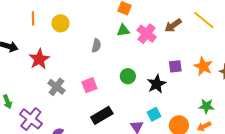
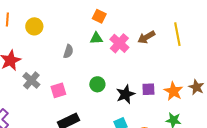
yellow line: (204, 20) -> (177, 34), turned 35
purple square: (175, 66) -> (148, 89), moved
orange star: (203, 66) -> (173, 91), moved
gray cross: (56, 87) -> (31, 80), moved

